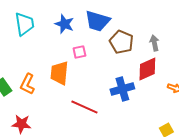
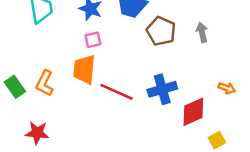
pink square: (79, 52) -> (93, 40), moved
red diamond: (147, 69) -> (193, 112), moved
red line: (84, 107) -> (116, 92), moved

